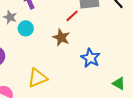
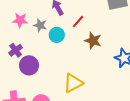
red line: (72, 16) -> (78, 22), moved

